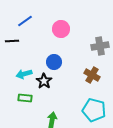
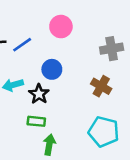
blue line: (25, 21) -> (22, 45), moved
green rectangle: (25, 98) -> (36, 121), moved

